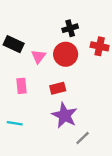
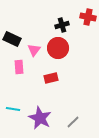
red cross: (100, 46) -> (88, 17), moved
pink rectangle: (21, 86) -> (19, 67), moved
purple star: (64, 115) -> (40, 118), moved

